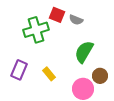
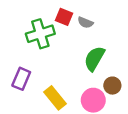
yellow rectangle: (49, 74) -> (55, 98), moved, size x1.5

